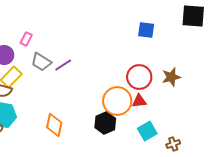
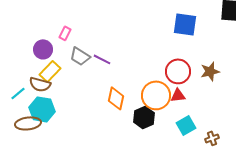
blue square: (146, 30) -> (185, 24), size x1.4
purple line: (63, 65) -> (102, 59), turned 60
orange diamond: (54, 125) -> (116, 98), moved

